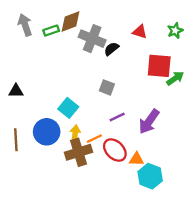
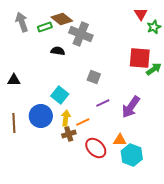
brown diamond: (71, 21) -> (62, 19), turned 60
red triangle: (140, 32) -> (141, 14), moved, turned 40
black semicircle: (111, 49) -> (58, 51), moved, turned 48
red ellipse: (115, 150) -> (96, 148), moved
brown cross: (78, 152) -> (69, 134), size x0.6

